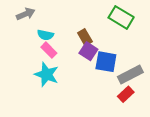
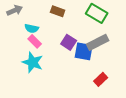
brown rectangle: (85, 37) -> (58, 11), moved, turned -40
gray rectangle: (130, 75) -> (98, 42), moved

